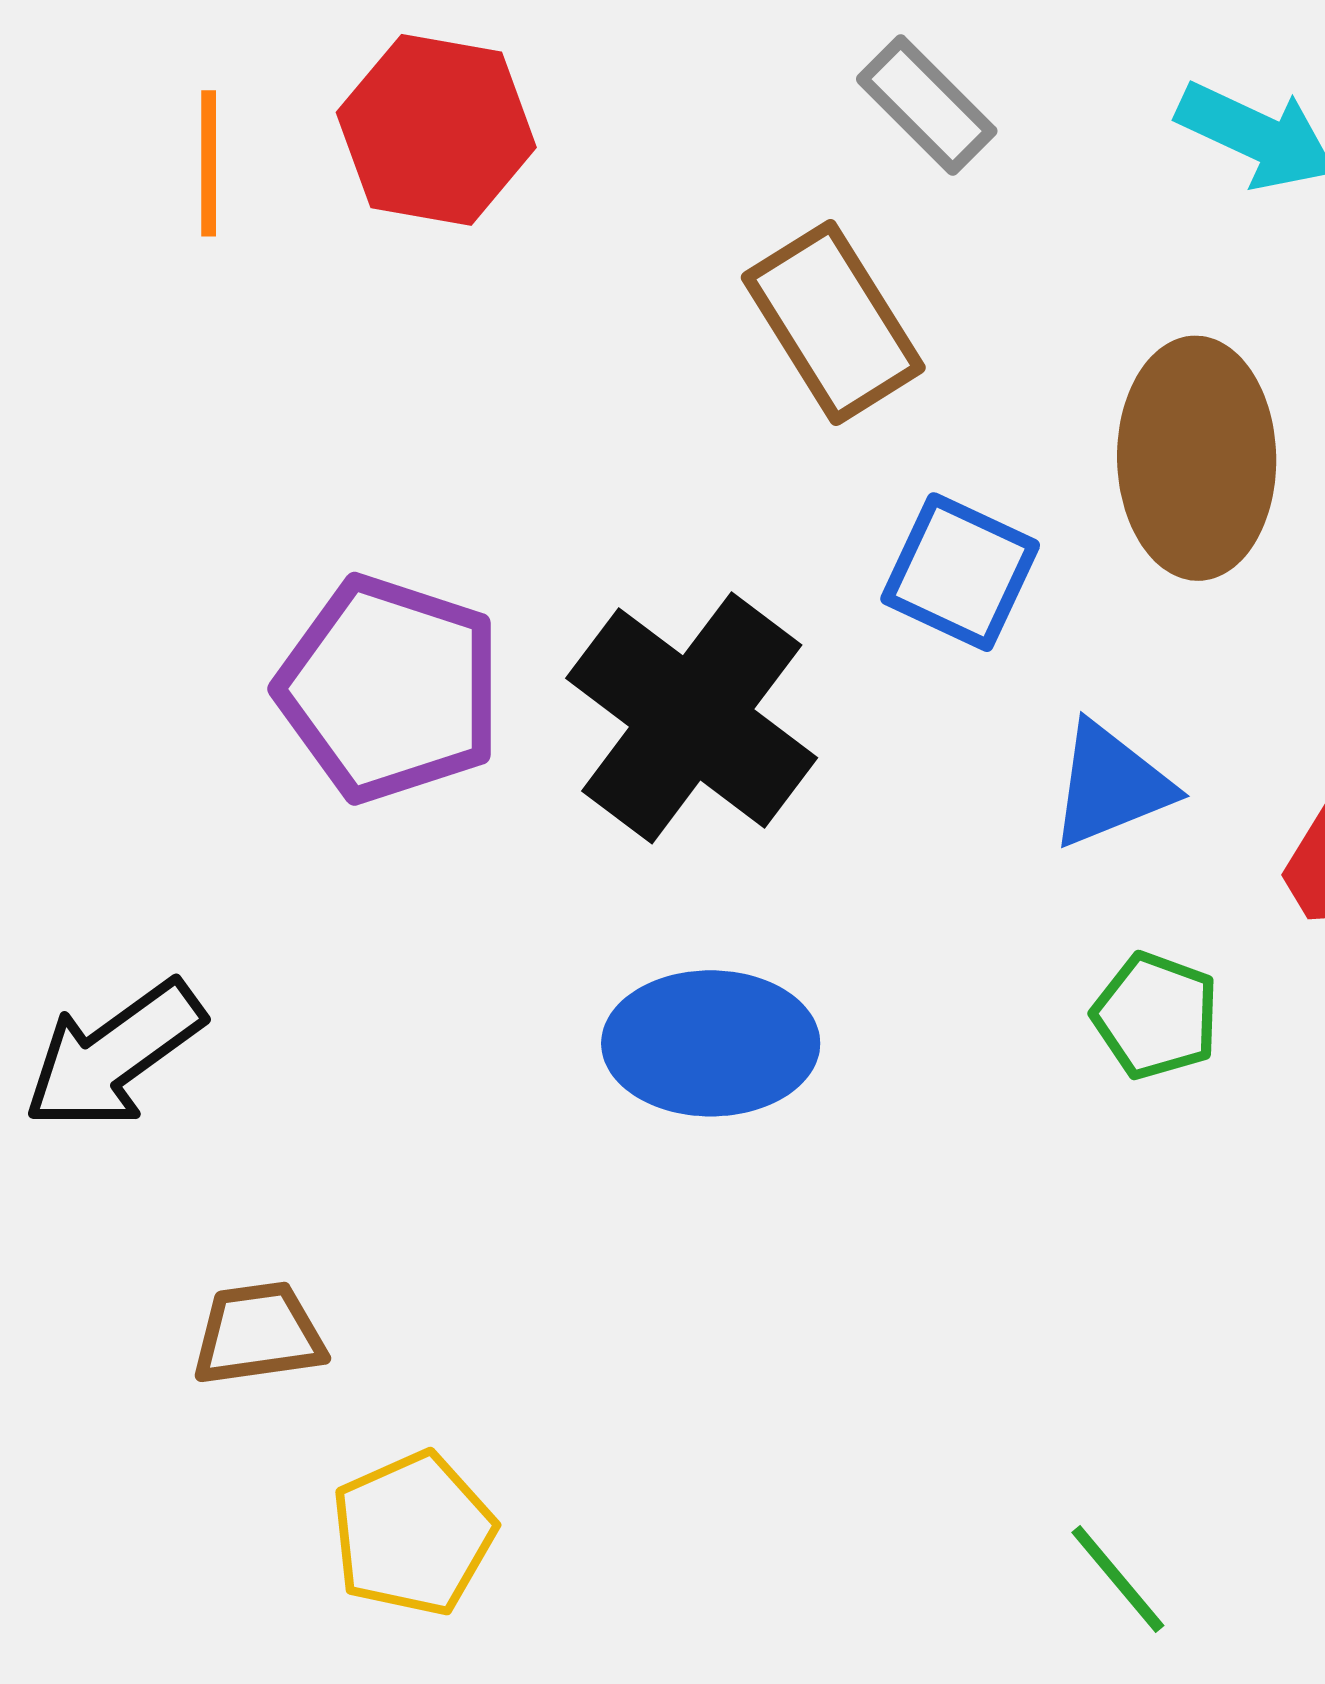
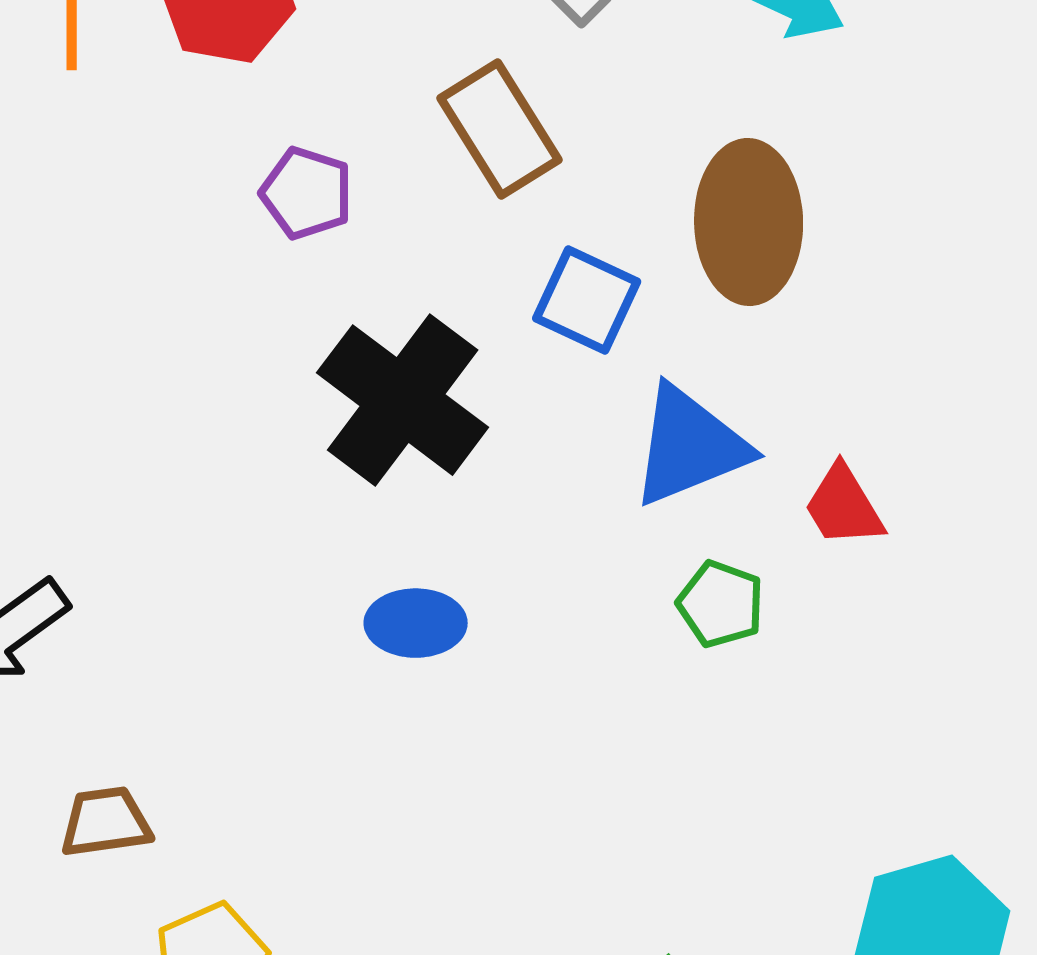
purple pentagon: (390, 689) -> (307, 193), moved, size x0.6
blue triangle: (1111, 785) -> (690, 446), size x1.4
blue ellipse: (711, 1043) -> (416, 623), size x0.7

